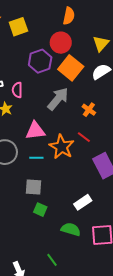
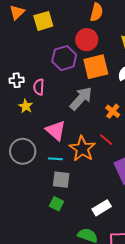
orange square: (71, 68) -> (96, 67), turned 35
pink triangle: (35, 131) -> (56, 131), turned 45
gray square: (34, 187) -> (61, 180), moved
green square: (40, 210) -> (57, 204), moved

